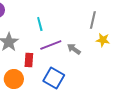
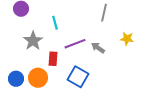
gray line: (93, 20) -> (104, 13), moved
cyan line: (40, 24) -> (55, 23), moved

